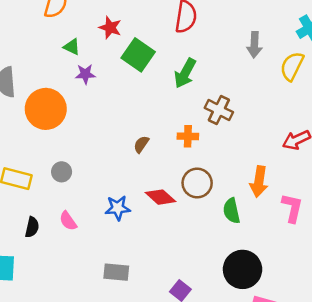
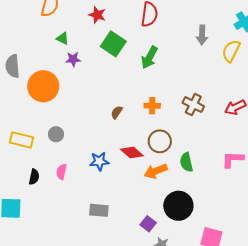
red star: (110, 28) -> (97, 15), moved
brown cross: (219, 110) -> (193, 105), moved
orange arrow: (259, 182) -> (156, 171), moved, turned 60
pink L-shape: (292, 208) -> (233, 159), turned -100
pink semicircle: (68, 221) -> (61, 172), turned 49
black circle: (243, 269) -> (178, 206), moved

